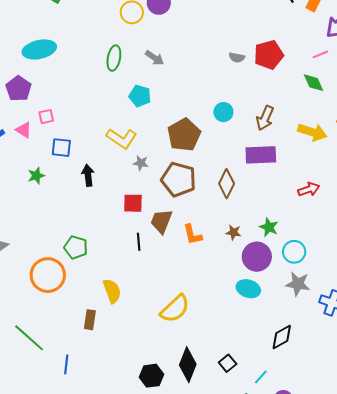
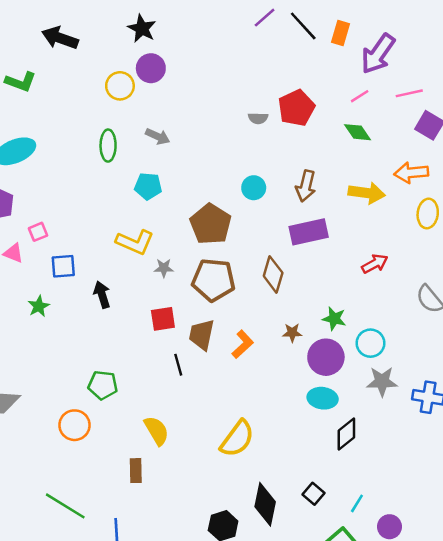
orange L-shape: (193, 235) -> (243, 344), turned -110
orange circle: (48, 275) -> (74, 425), size x0.7
black diamond: (282, 337) -> (346, 434), moved

